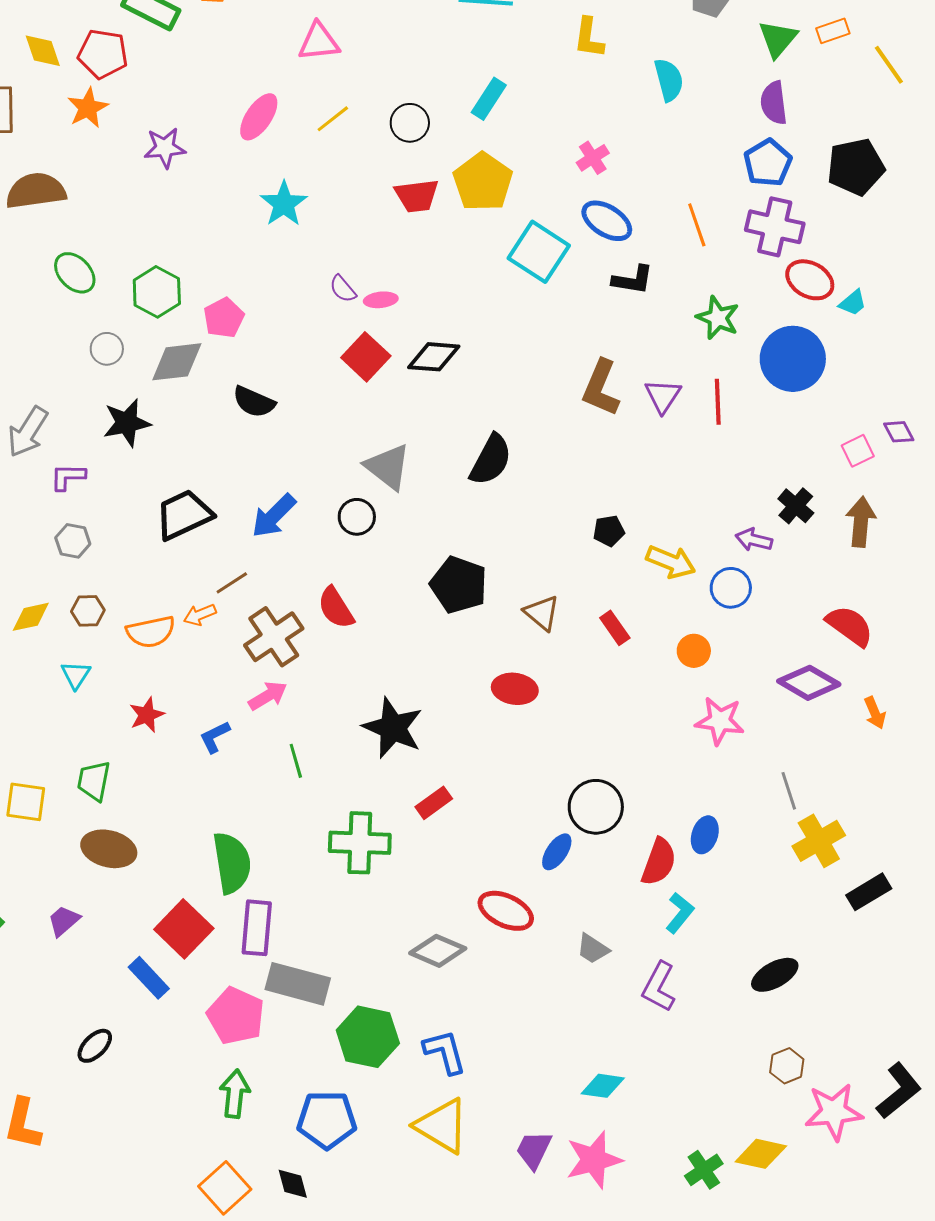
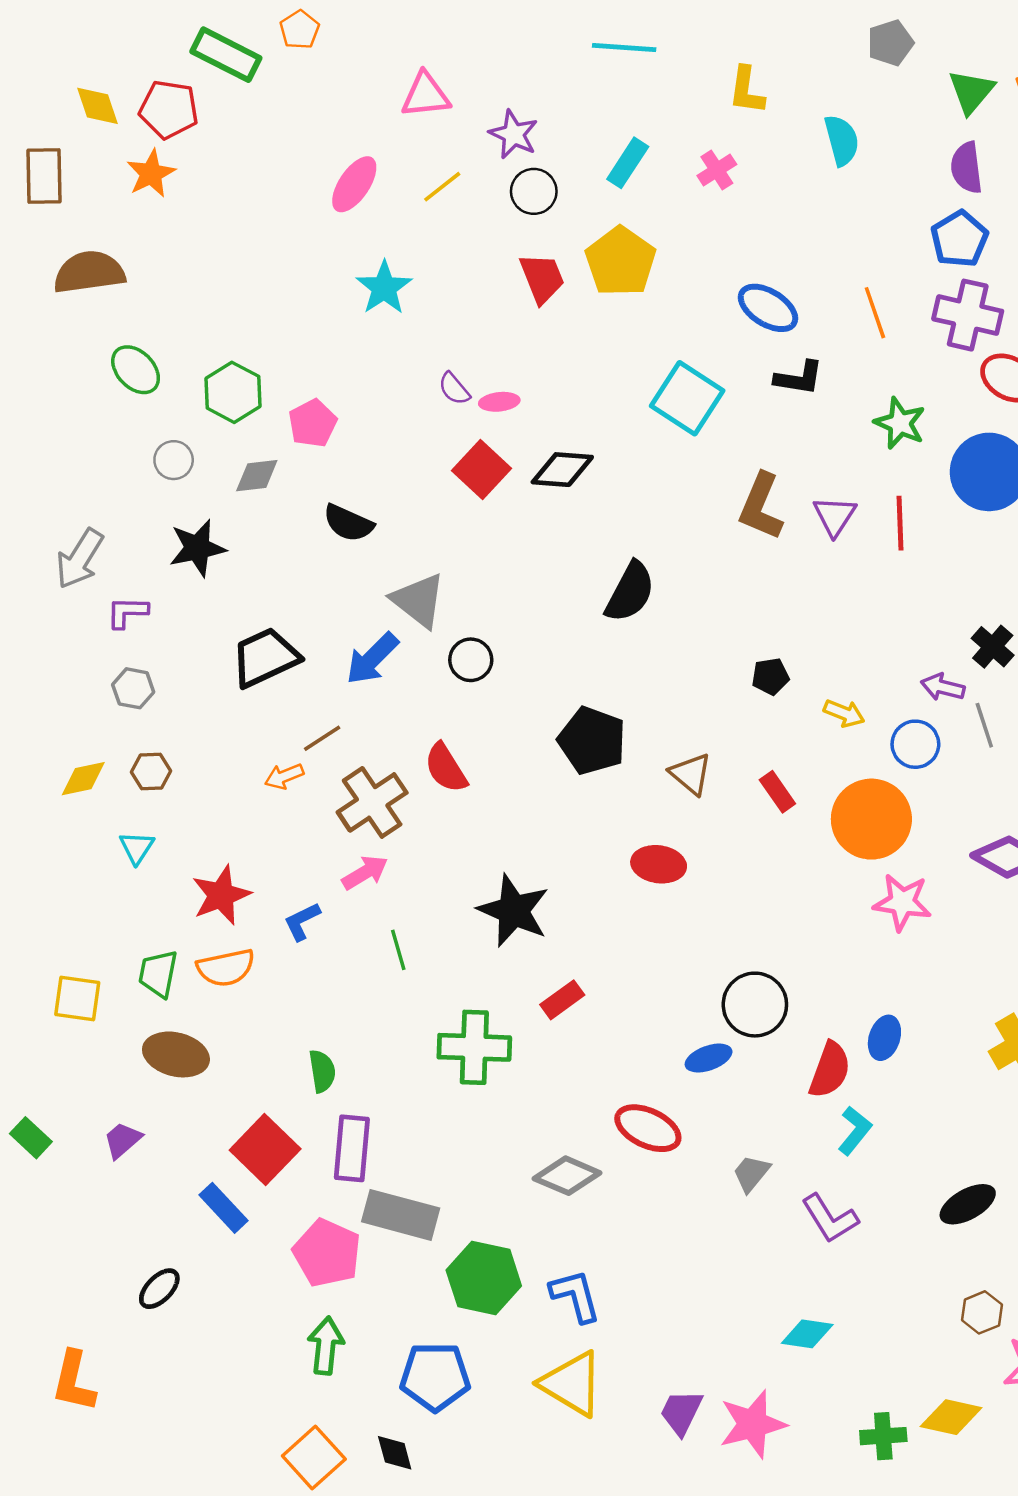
purple star: (165, 148) -> (514, 134), moved, turned 30
pink cross: (593, 158) -> (717, 170), moved
red trapezoid: (417, 196) -> (542, 278), turned -105
cyan square: (539, 252) -> (687, 398), moved
gray diamond: (177, 362) -> (257, 476), size x0.7
gray triangle: (388, 467) -> (418, 600), moved
yellow arrow: (671, 562) -> (844, 713), size x0.7
orange semicircle: (151, 632) -> (226, 968), moved
orange circle: (694, 651) -> (871, 819), size x2.0
red star: (147, 715) -> (221, 895), size x1.4
gray line: (789, 791) -> (984, 725), moved
blue ellipse: (557, 852) -> (709, 1058), turned 36
green semicircle: (232, 863) -> (322, 1071), size x0.6
gray trapezoid: (593, 949) -> (751, 1173), turned 96
purple L-shape: (659, 987) -> (830, 1219), turned -60
cyan diamond: (603, 1086) -> (807, 1334), moved
green cross: (704, 1170) -> (883, 1436), turned 30

